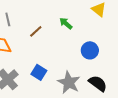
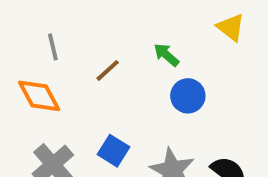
blue circle: (90, 50) -> (188, 96), moved

